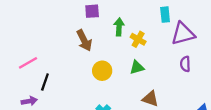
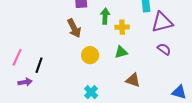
yellow cross: (138, 39) -> (122, 27), turned -32
pink line: (28, 63) -> (17, 57), moved, turned -36
purple semicircle: (185, 64) -> (164, 49), turned 128

